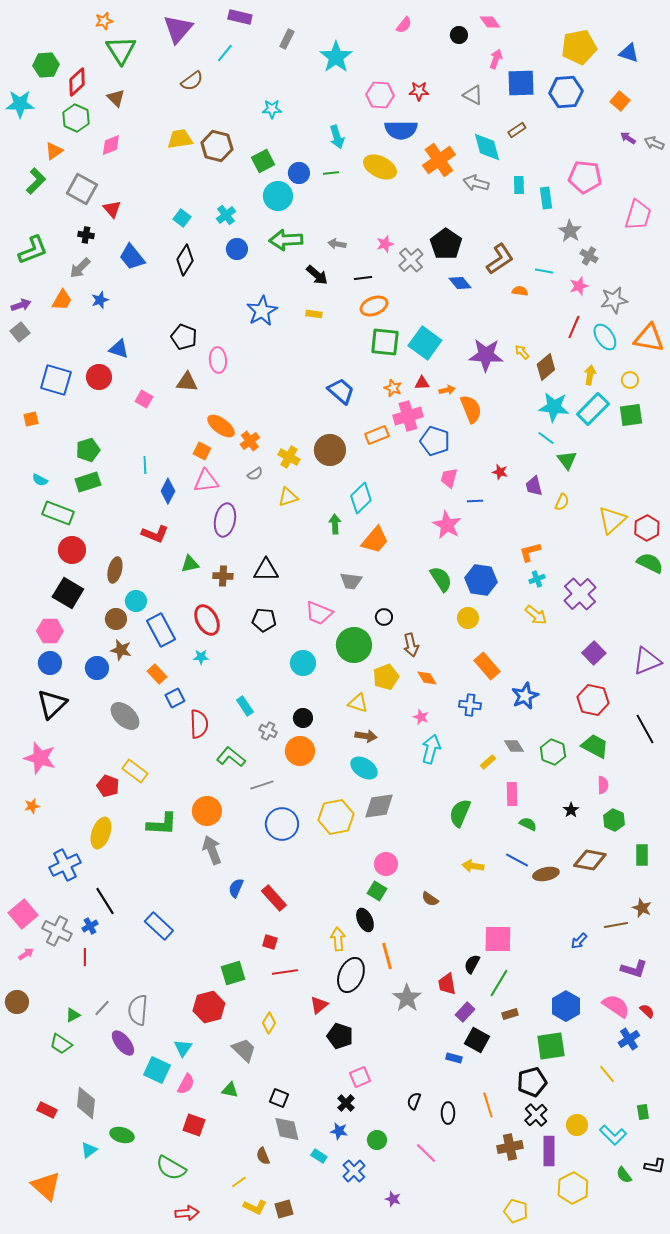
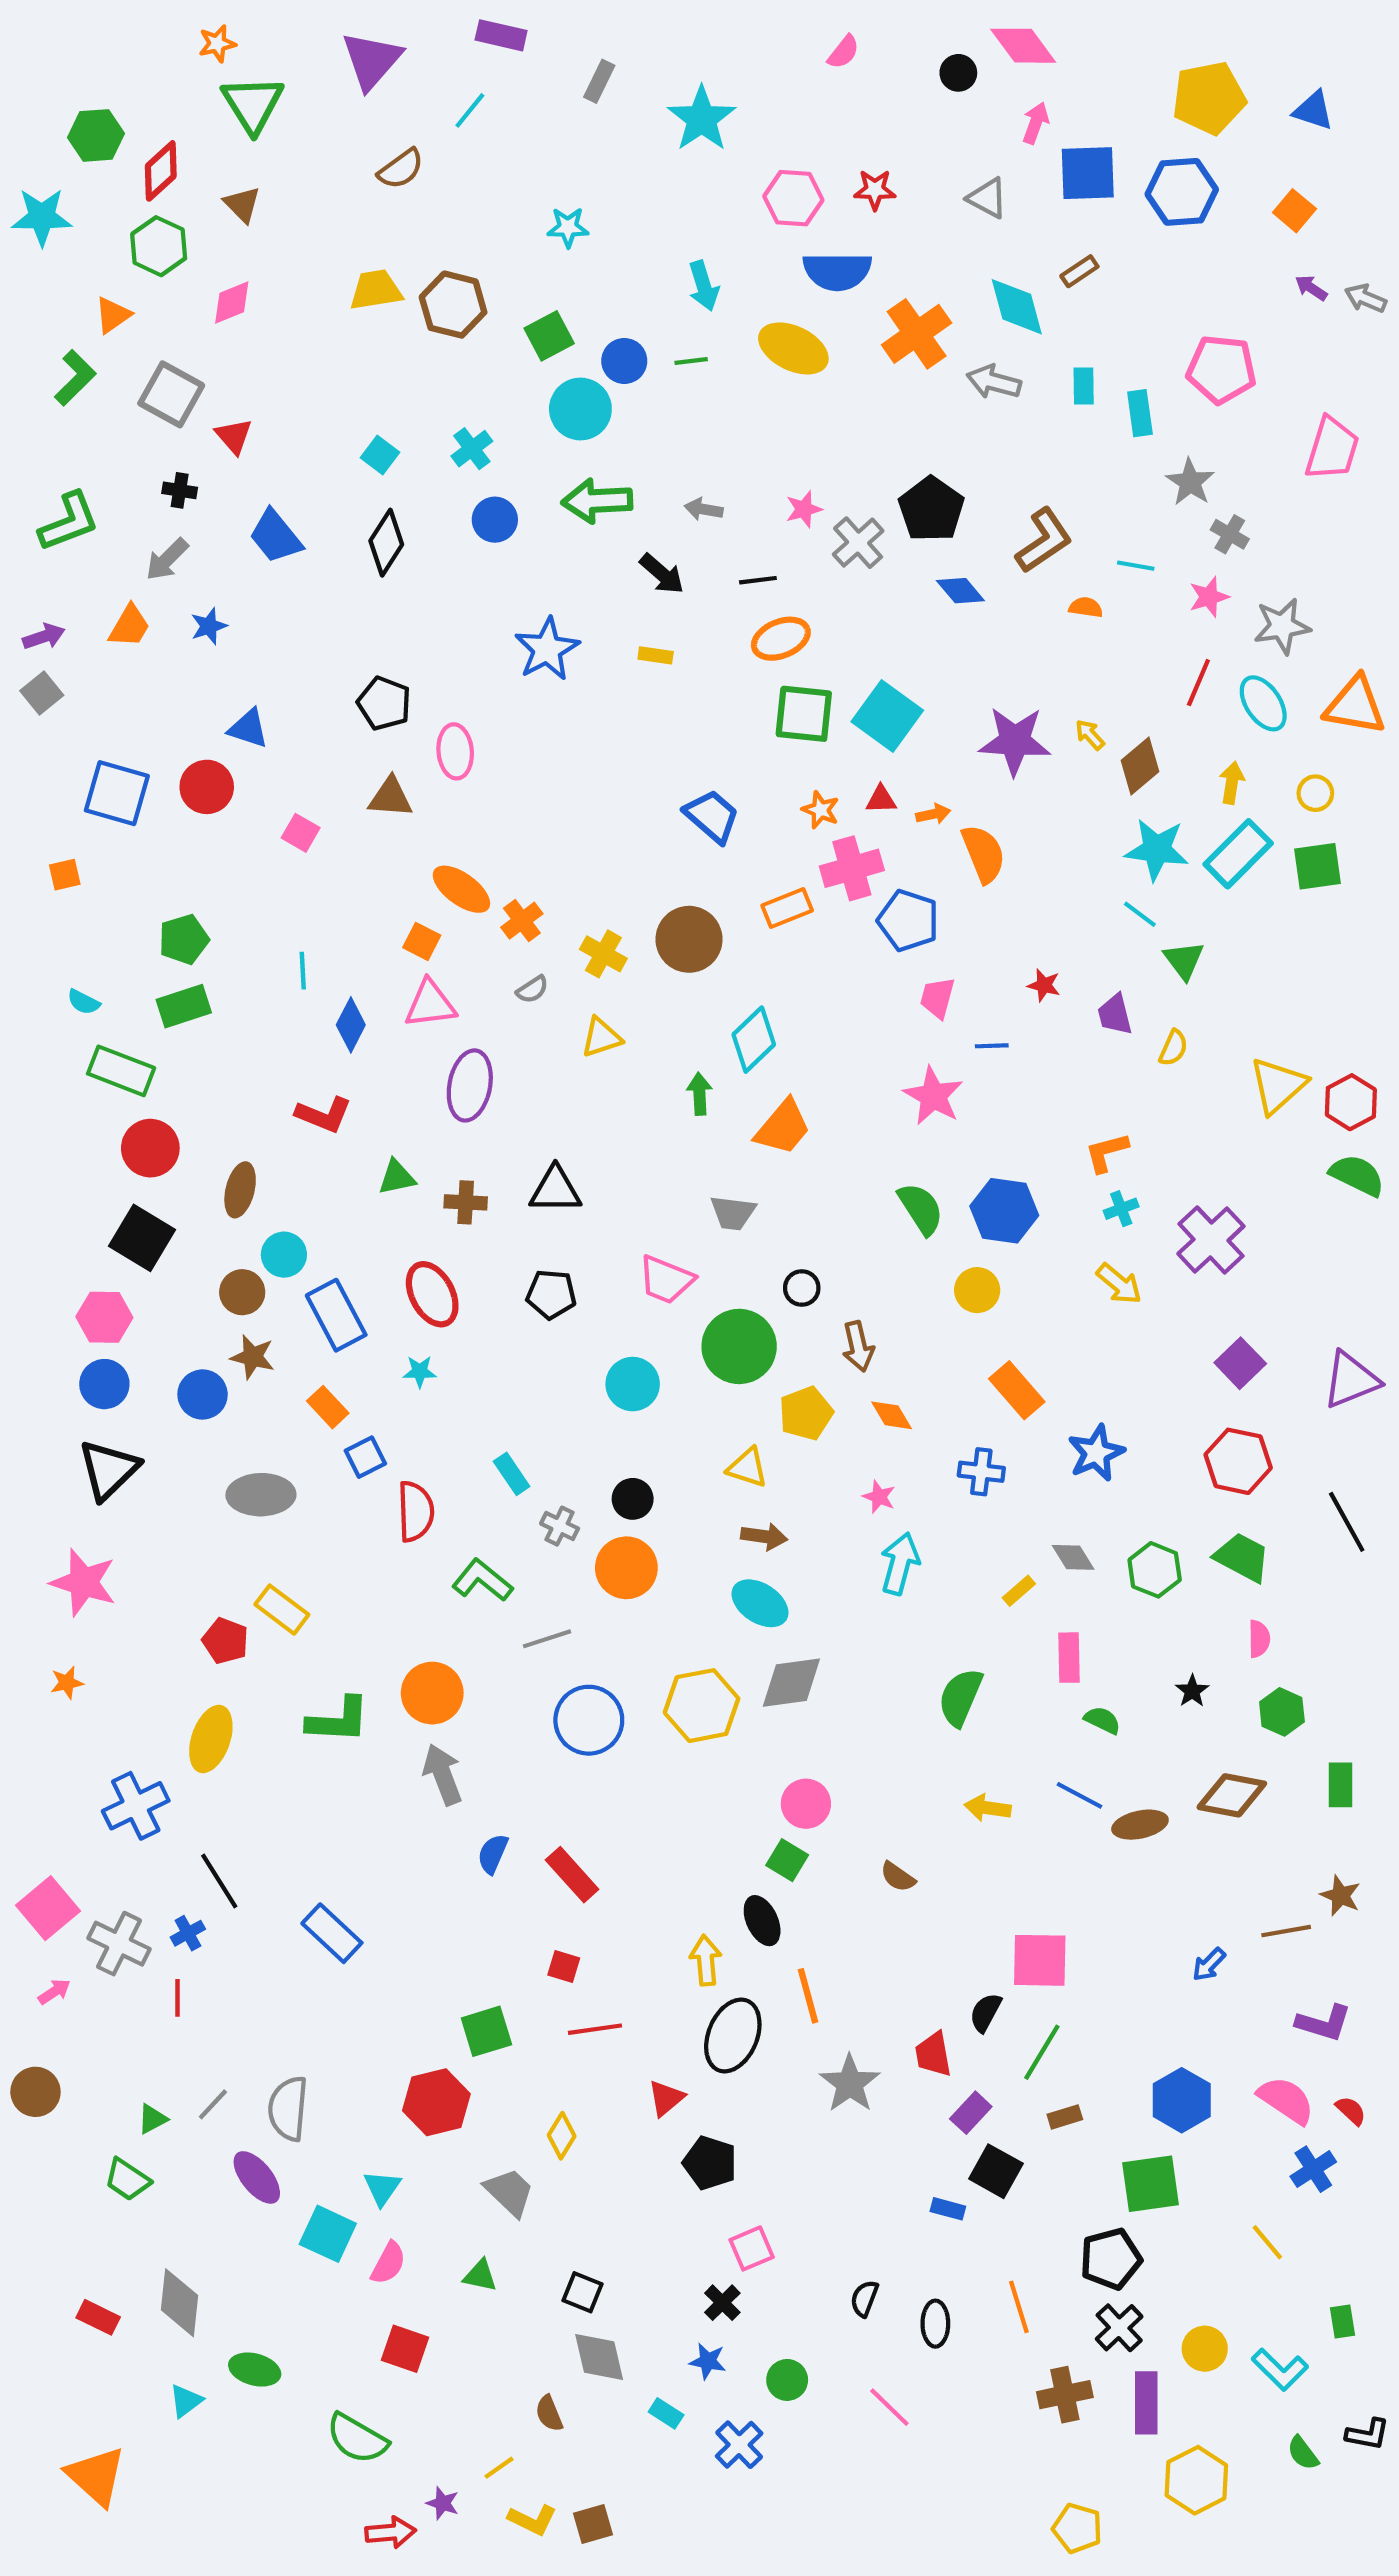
pink diamond: (490, 22) -> (1023, 46), size x1.5
gray ellipse: (125, 716) -> (261, 1495), turned -44
purple star: (393, 1199) -> (443, 2503), moved

